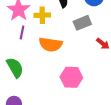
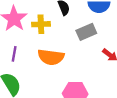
purple line: (22, 33) -> (14, 54), moved

